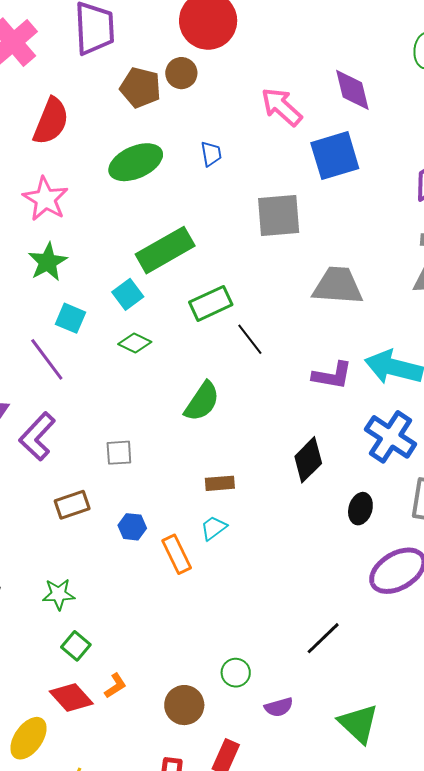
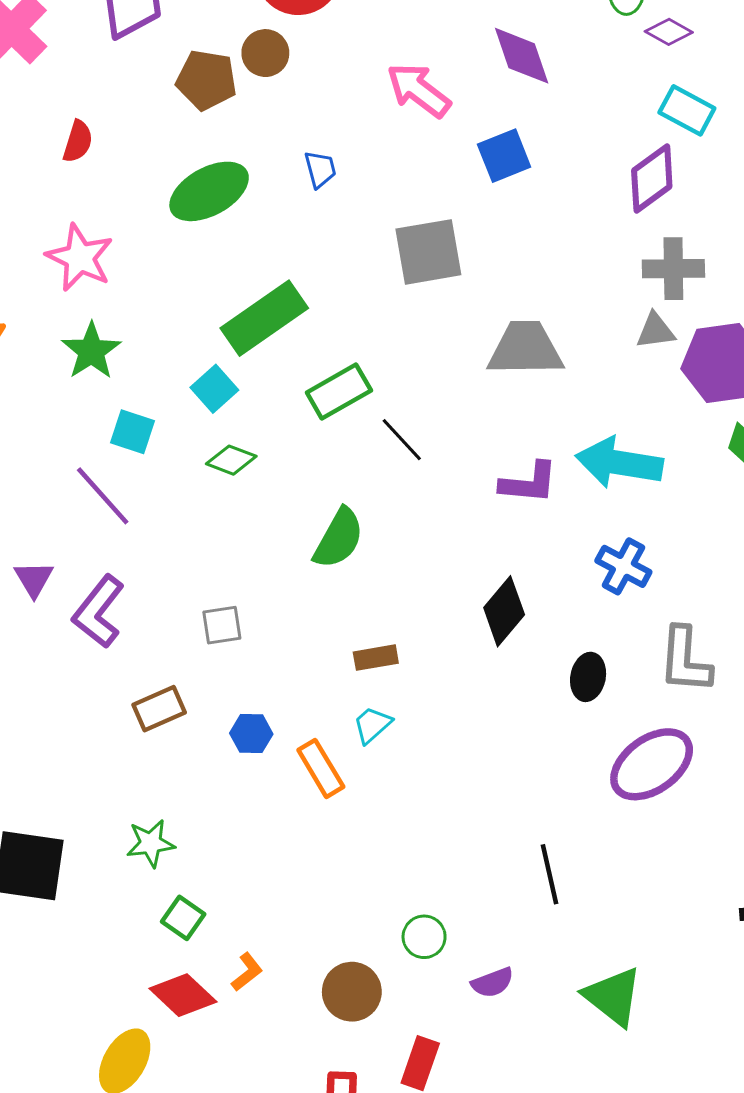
red semicircle: (51, 121) -> (78, 141), size x0.6
blue square: (335, 156) -> (504, 156), size x0.7
blue cross: (391, 437) -> (623, 566), size x0.7
black line: (323, 638) -> (549, 874), turned -54

